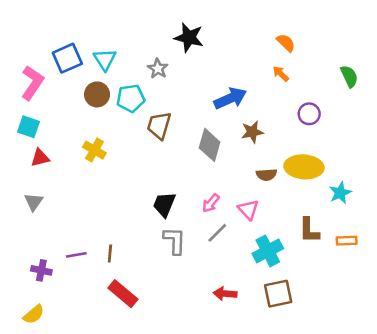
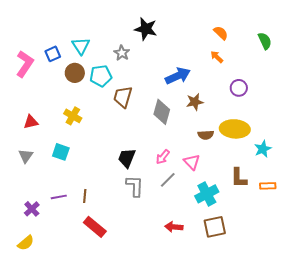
blue square: (67, 58) -> (53, 54), moved, size x0.7
green semicircle: (349, 76) -> (265, 41), moved
cyan square: (28, 127) -> (61, 152), moved
purple cross: (41, 270) -> (32, 209), turned 35

